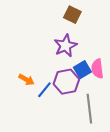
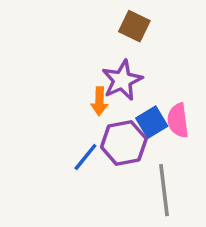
orange arrow: (26, 80) -> (99, 101), moved, turned 63

